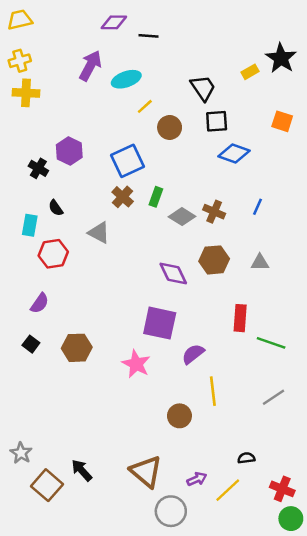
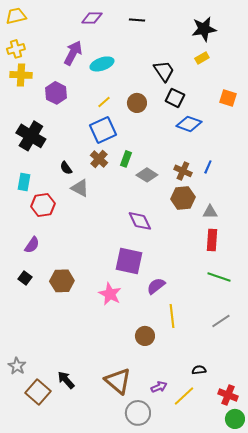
black line: (149, 36) -> (137, 20), moved
black star: (281, 58) -> (204, 29), moved, turned 30
yellow line: (145, 106) -> (104, 102), moved
black square: (217, 121) -> (175, 98), turned 30
purple hexagon: (69, 151) -> (56, 93), moved
black cross: (38, 168) -> (31, 136), size x1.8
black semicircle: (56, 208) -> (66, 168), moved
brown cross: (214, 212) -> (183, 171), moved
brown hexagon: (214, 260) -> (183, 198), moved
red rectangle: (240, 318) -> (212, 240), moved

